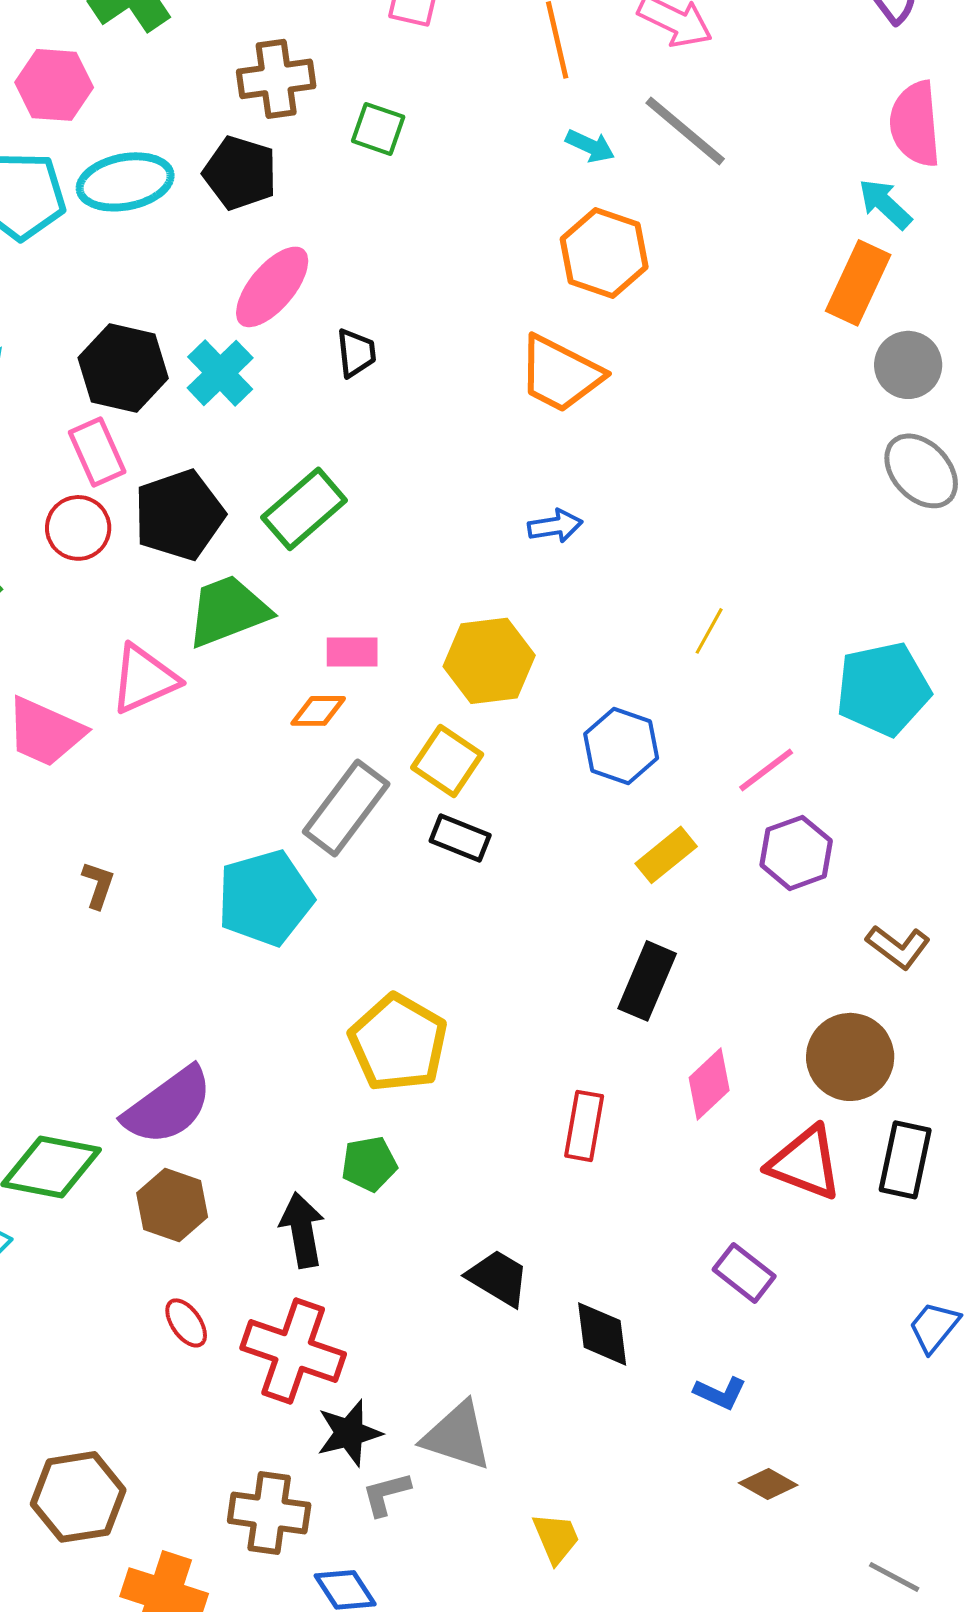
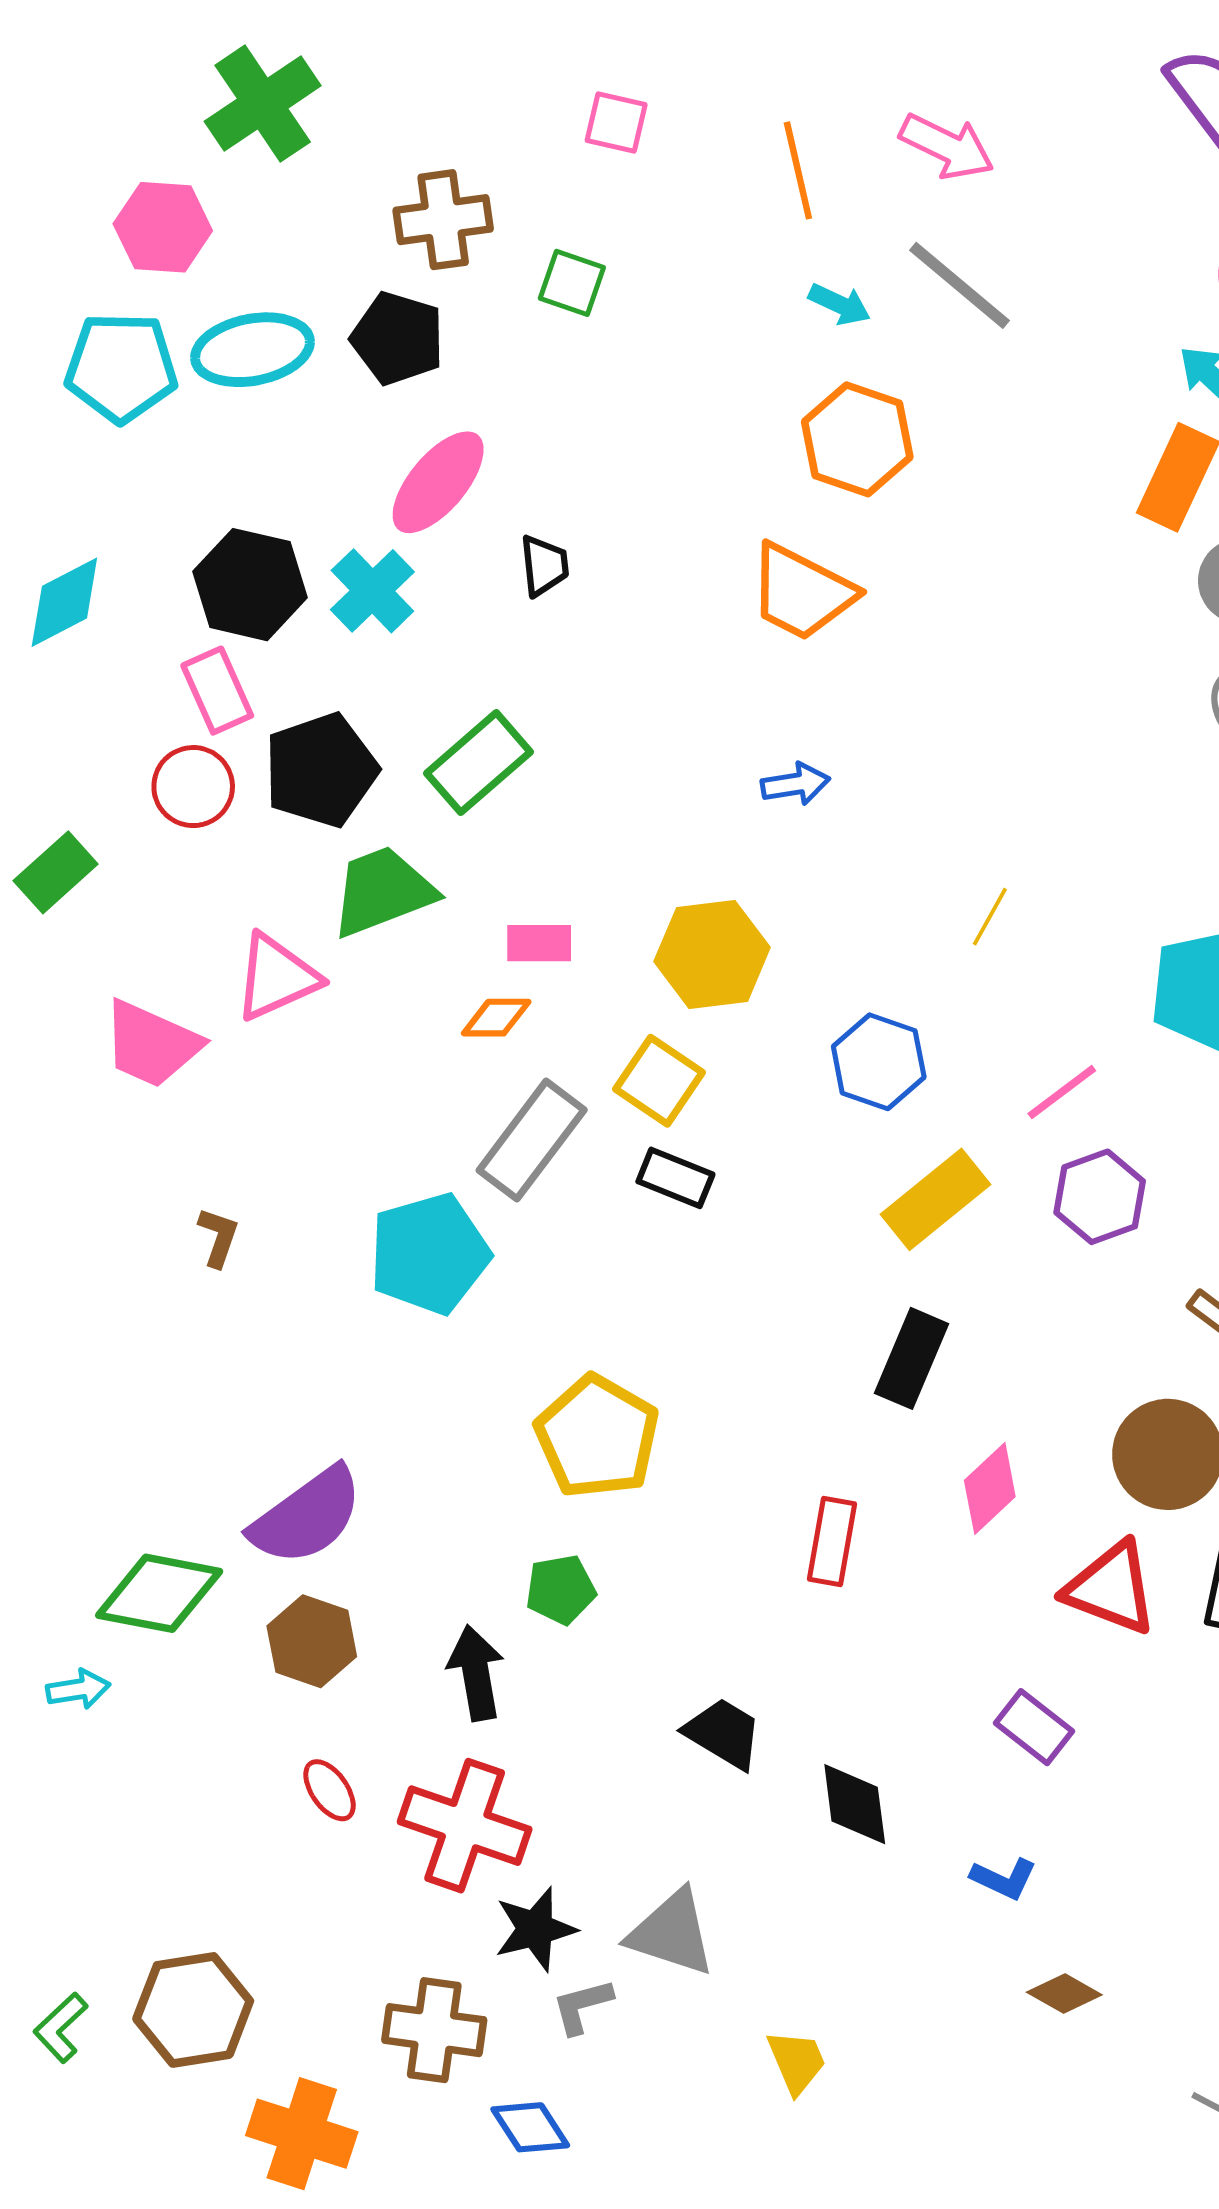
yellow rectangle: (666, 855) -> (936, 1199), size x1.4

